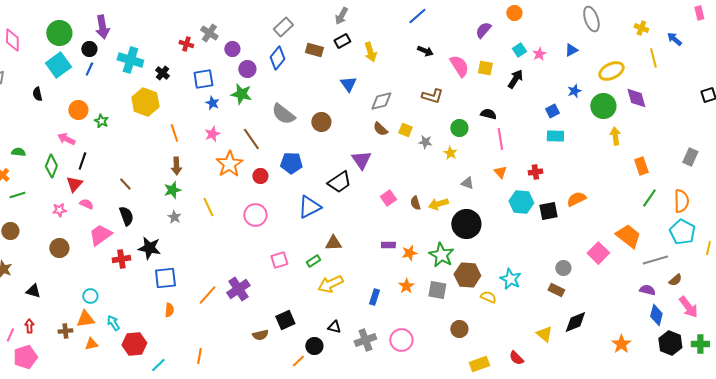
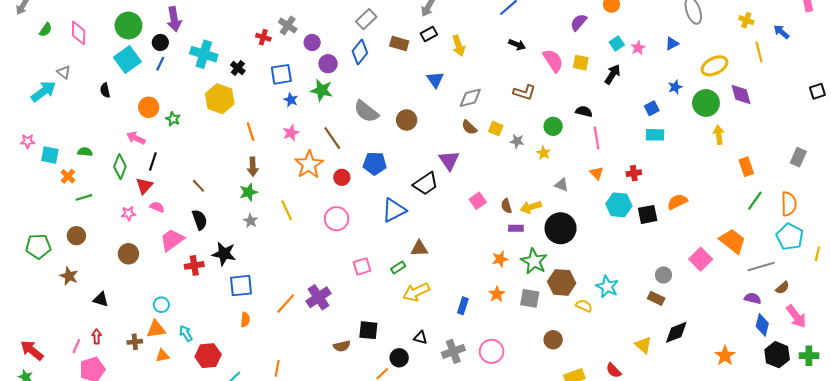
purple rectangle: (388, 245) -> (516, 228), moved
black square: (285, 320) -> (368, 330), turned 30

